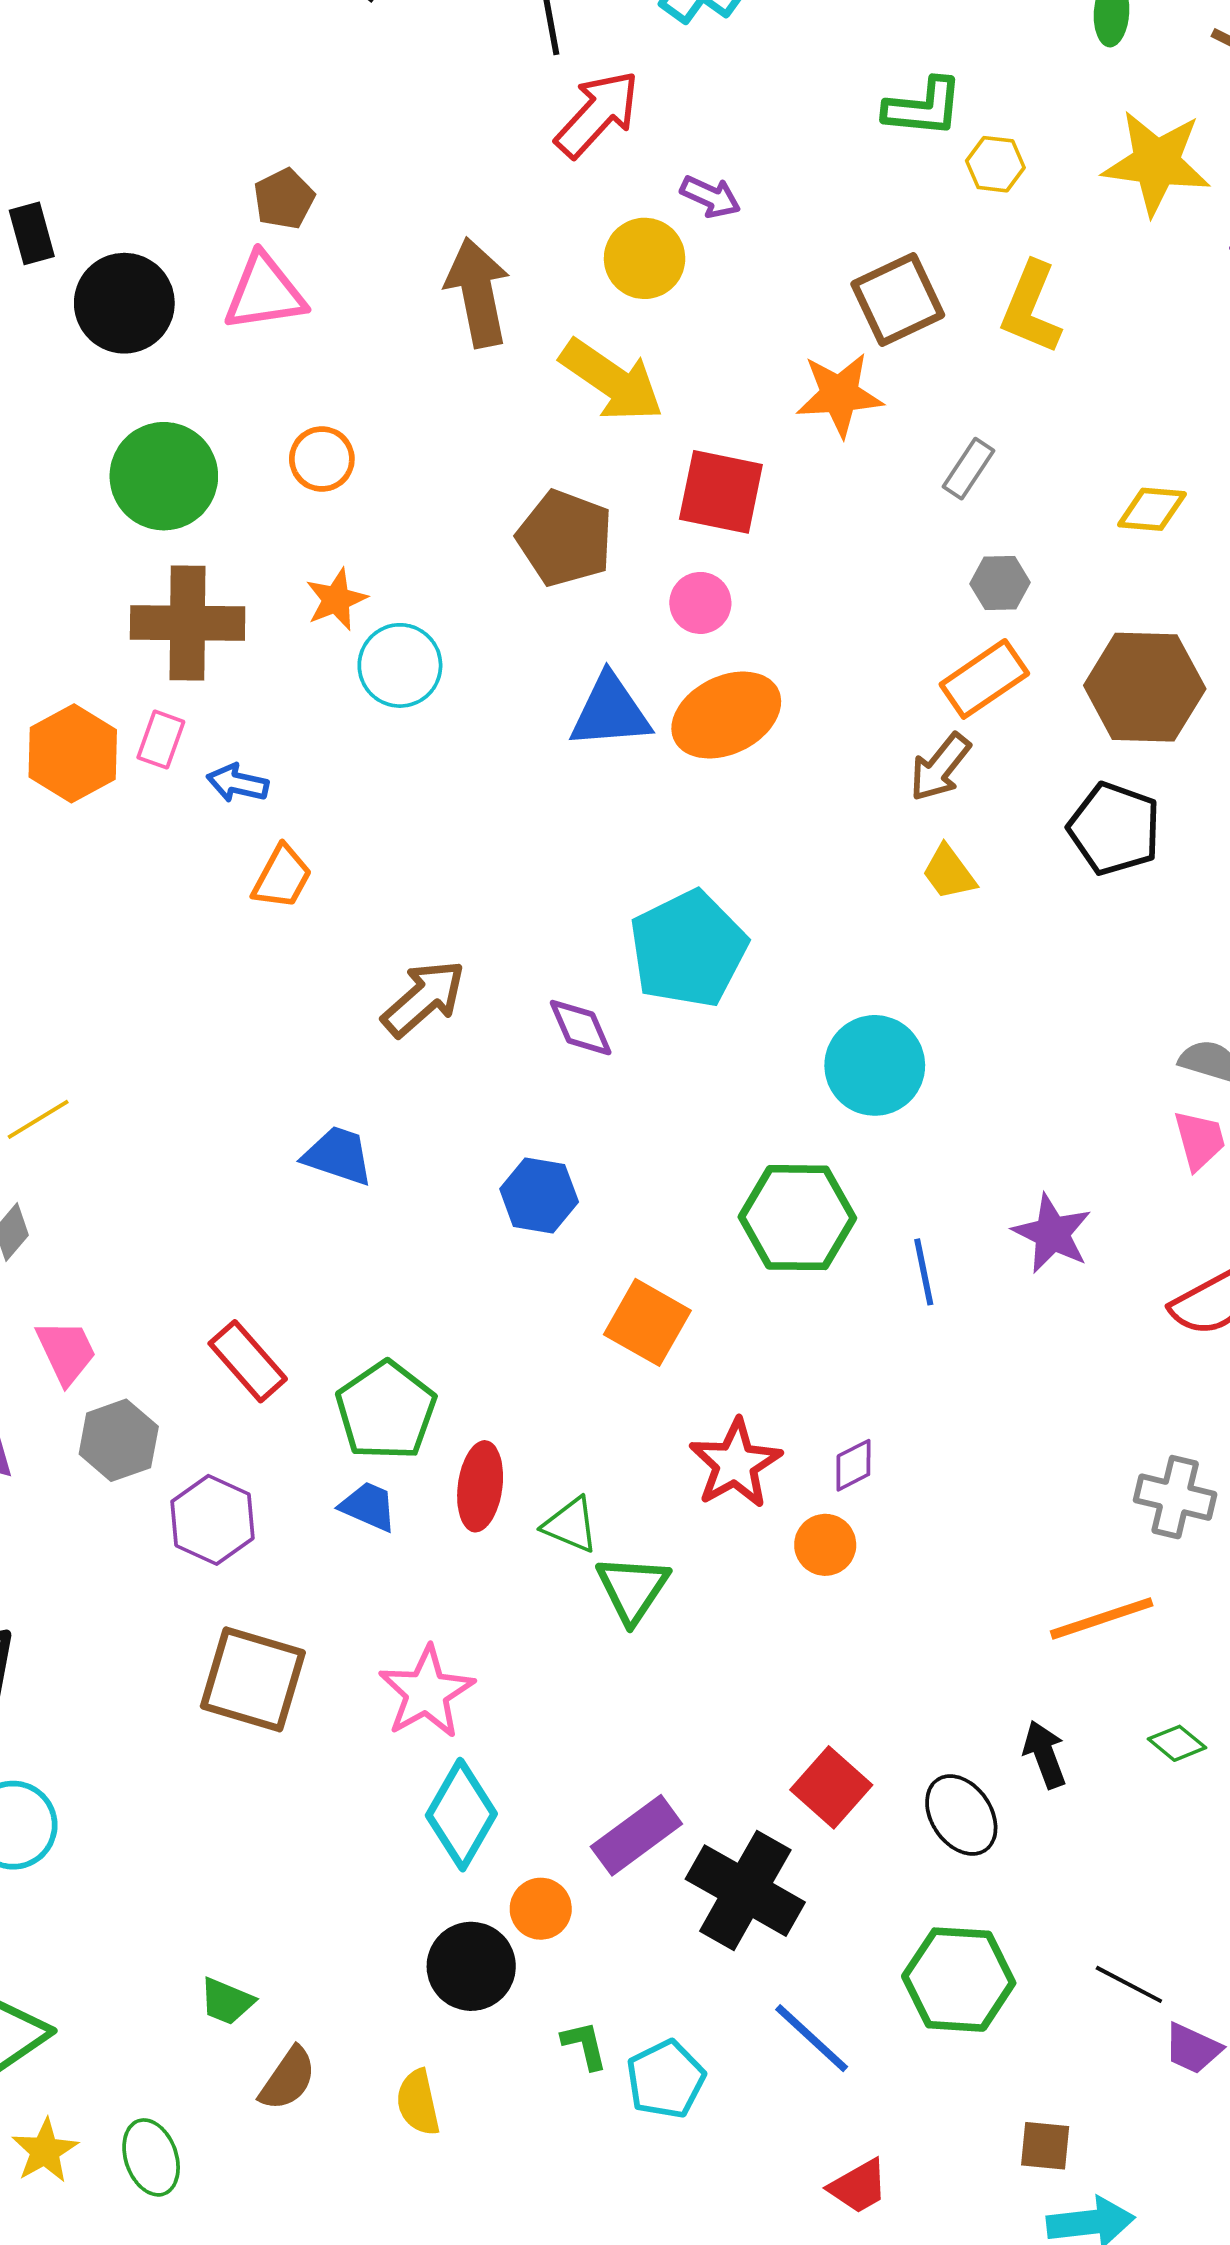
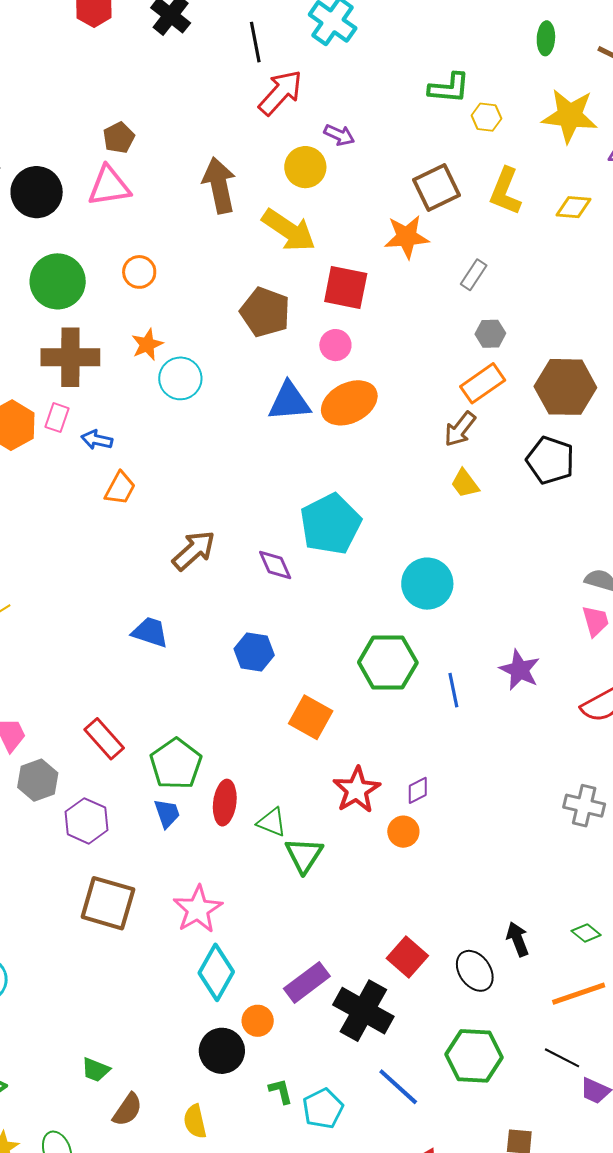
yellow diamond: (1152, 509) -> (574, 207), moved
blue trapezoid: (368, 1506) -> (167, 813), turned 48
orange line: (1102, 1618) -> (579, 994), moved

